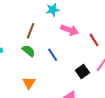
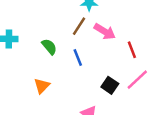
brown line: (31, 31) -> (79, 26), moved
black square: (82, 71) -> (110, 85), turned -32

